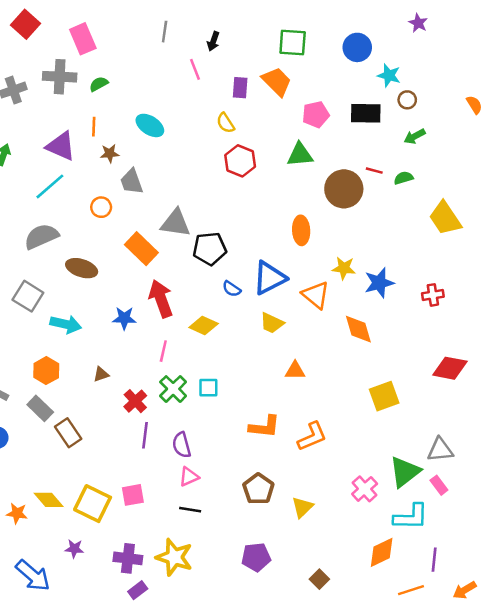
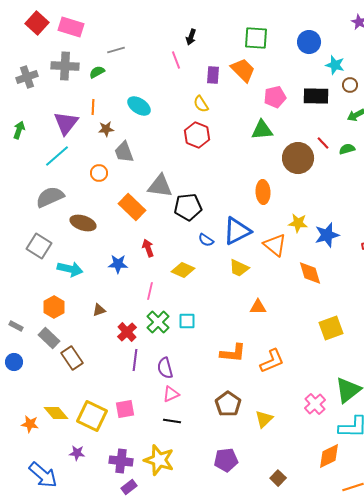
gray line: (165, 32) -> (116, 50), moved, turned 66
pink rectangle: (83, 39) -> (71, 27), moved, turned -50
purple triangle: (61, 146) -> (66, 123), turned 44
red hexagon: (240, 161) -> (197, 135), moved
red line: (374, 171) -> (323, 143), turned 32
red arrow: (161, 299) -> (148, 248), size x0.6

